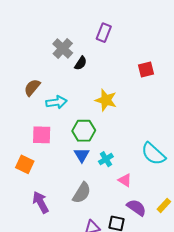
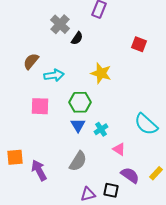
red square: (146, 70) -> (139, 44), turned 35
orange square: (25, 164) -> (15, 157), moved, turned -30

